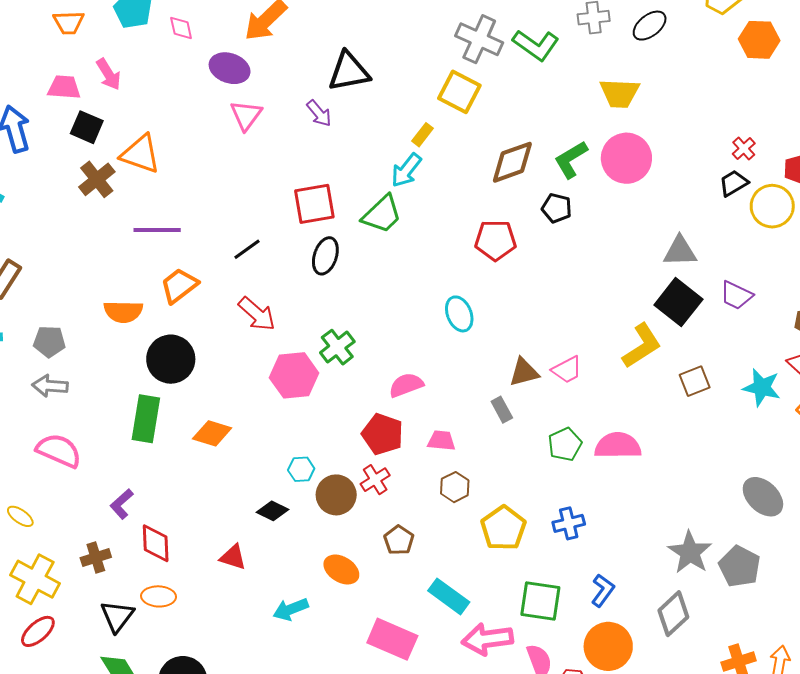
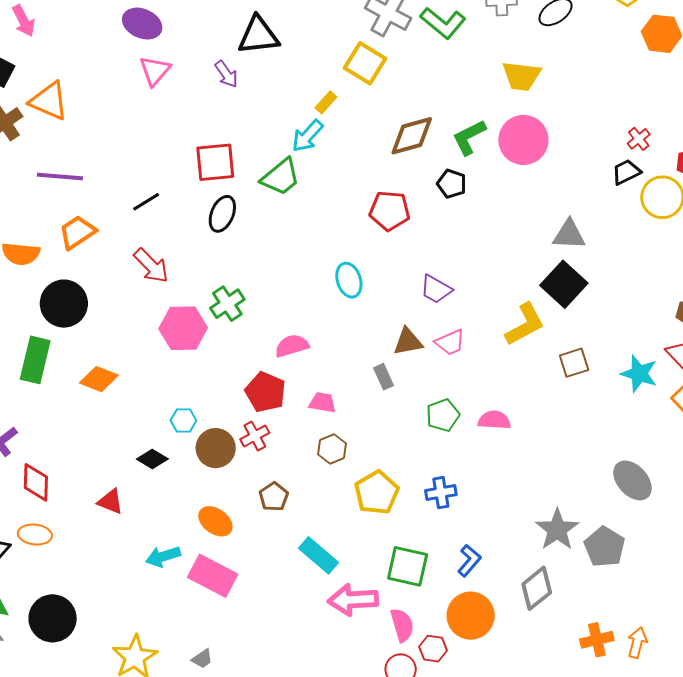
purple trapezoid: (736, 295) -> (436, 289), moved
pink semicircle: (618, 446) -> (494, 420), size x0.7
pink rectangle: (392, 639) -> (213, 576), moved

